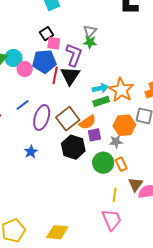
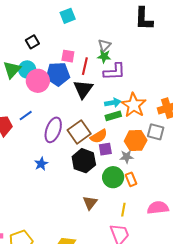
black square: (47, 34) -> (32, 42), moved
purple L-shape: (74, 55) -> (114, 72), moved, turned 65
pink circle: (25, 69) -> (38, 81), size x1.5
red line: (55, 75) -> (85, 66), moved
blue line: (23, 105) -> (26, 116), moved
brown triangle: (135, 184) -> (90, 203), moved

